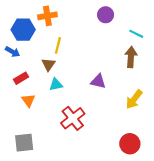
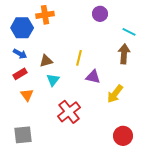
yellow line: (58, 45) -> (79, 58), moved
blue arrow: (13, 52) -> (20, 54), moved
brown triangle: (48, 64) -> (46, 61), turned 40
cyan triangle: (56, 85) -> (53, 80), turned -40
yellow arrow: (134, 99) -> (115, 94), moved

